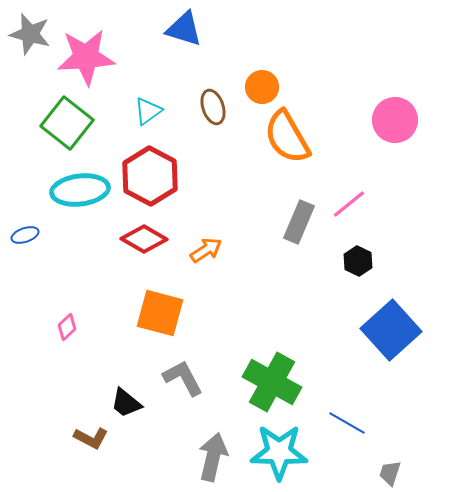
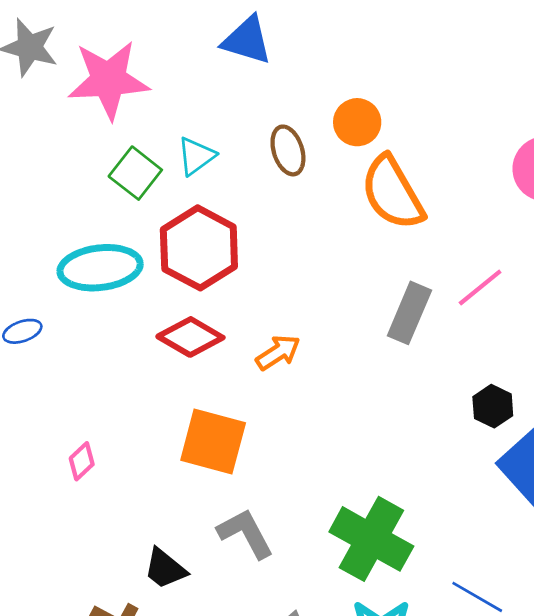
green square: (67, 123) -> (135, 173), moved, size x0.7
black hexagon: (358, 261) -> (493, 406), moved

